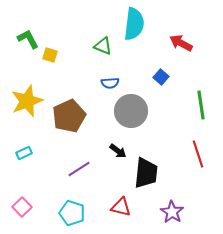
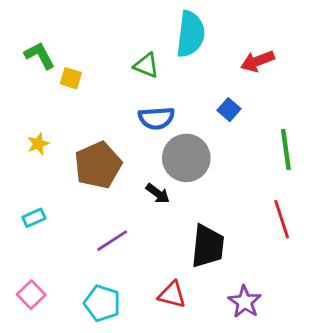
red arrow: (181, 43) -> (257, 61), turned -50
blue semicircle: (110, 83) -> (156, 118), size x1.4
yellow star: (27, 101) -> (38, 144), size x0.5
black arrow: (118, 151) -> (158, 194), moved

